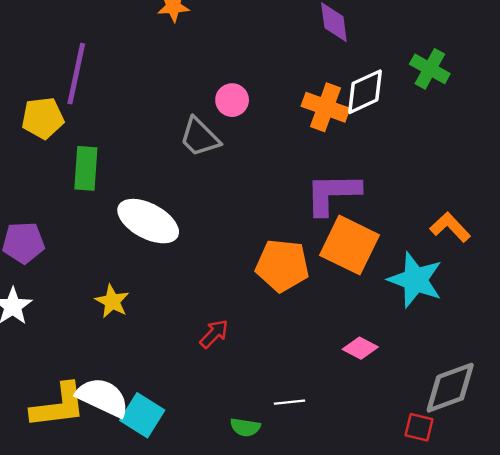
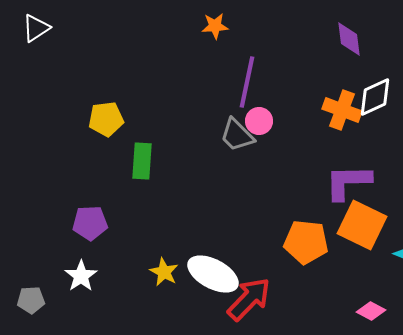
purple line: (76, 74) -> (247, 82), moved
pink circle: (232, 100) -> (259, 121), moved
white ellipse: (148, 221) -> (213, 274), moved
red arrow: (214, 334) -> (249, 299), size x1.8

